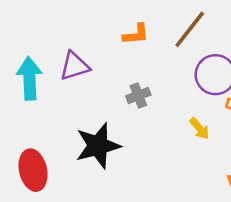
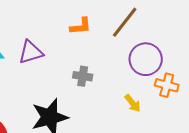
gray cross: (138, 95) -> (83, 76), turned 30

